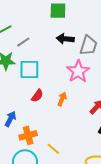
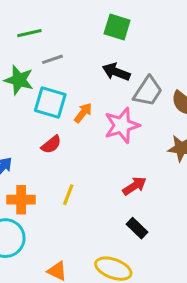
orange arrow: (62, 99) -> (83, 113), moved
yellow line: (53, 149) -> (68, 195), moved, turned 56

